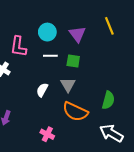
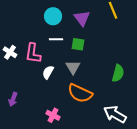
pink L-shape: (18, 46) -> (33, 53), moved
green semicircle: (108, 100) -> (118, 73), moved

